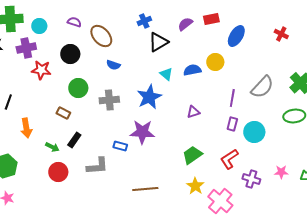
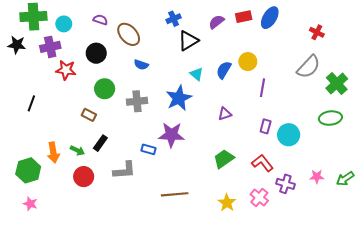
blue ellipse: (236, 36) -> (270, 18), moved
blue semicircle: (192, 70) -> (224, 70), turned -48
gray semicircle: (262, 87) -> (308, 67), moved
purple line: (232, 98) -> (262, 88), moved
orange arrow: (26, 128) -> (53, 153), moved
red L-shape: (229, 159) -> (262, 163), turned 85
yellow star: (195, 186) -> (227, 203), moved
pink cross: (220, 201) -> (259, 197), moved, size x0.7

